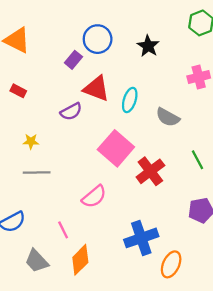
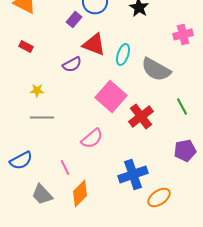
gray semicircle: (168, 117) -> (156, 69), size x1.4
orange ellipse: (171, 264) -> (159, 197), turned 30

